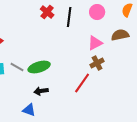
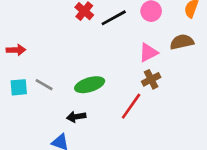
black line: (69, 17) -> (114, 18), turned 54
green ellipse: (39, 67) -> (90, 85), moved

